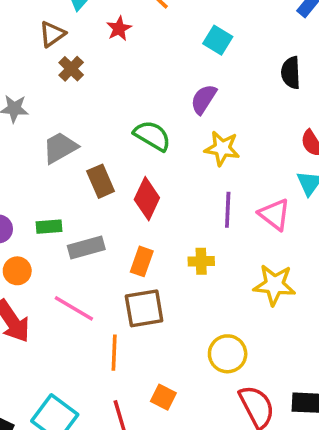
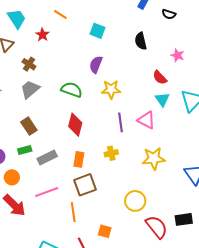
brown cross: (71, 69) -> (29, 64), moved
gray trapezoid: (60, 148) -> (30, 89), moved
brown rectangle: (101, 181) -> (29, 126), moved
pink line: (74, 308) -> (47, 192), turned -40

